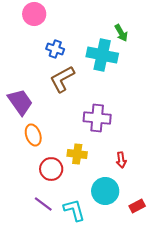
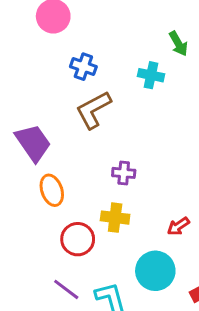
cyan cross: (102, 55) -> (151, 75), size x0.6
purple cross: (97, 118) -> (124, 173), moved, size x0.6
red arrow: (121, 160) -> (178, 226), turned 63

